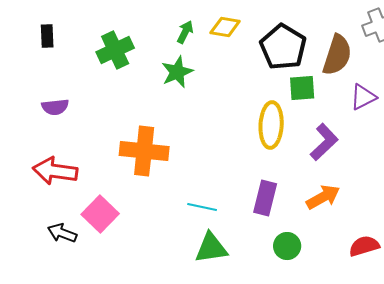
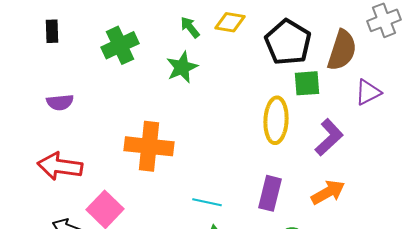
green arrow: (185, 32) -> (190, 27), turned -65

